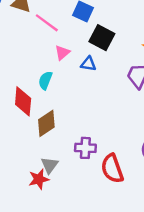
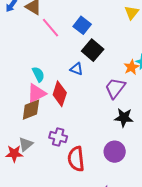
pink triangle: (62, 53) -> (36, 93), moved, size x1.5
cyan semicircle: (45, 80) -> (38, 74), turned 119
red diamond: (23, 101) -> (60, 94), moved

